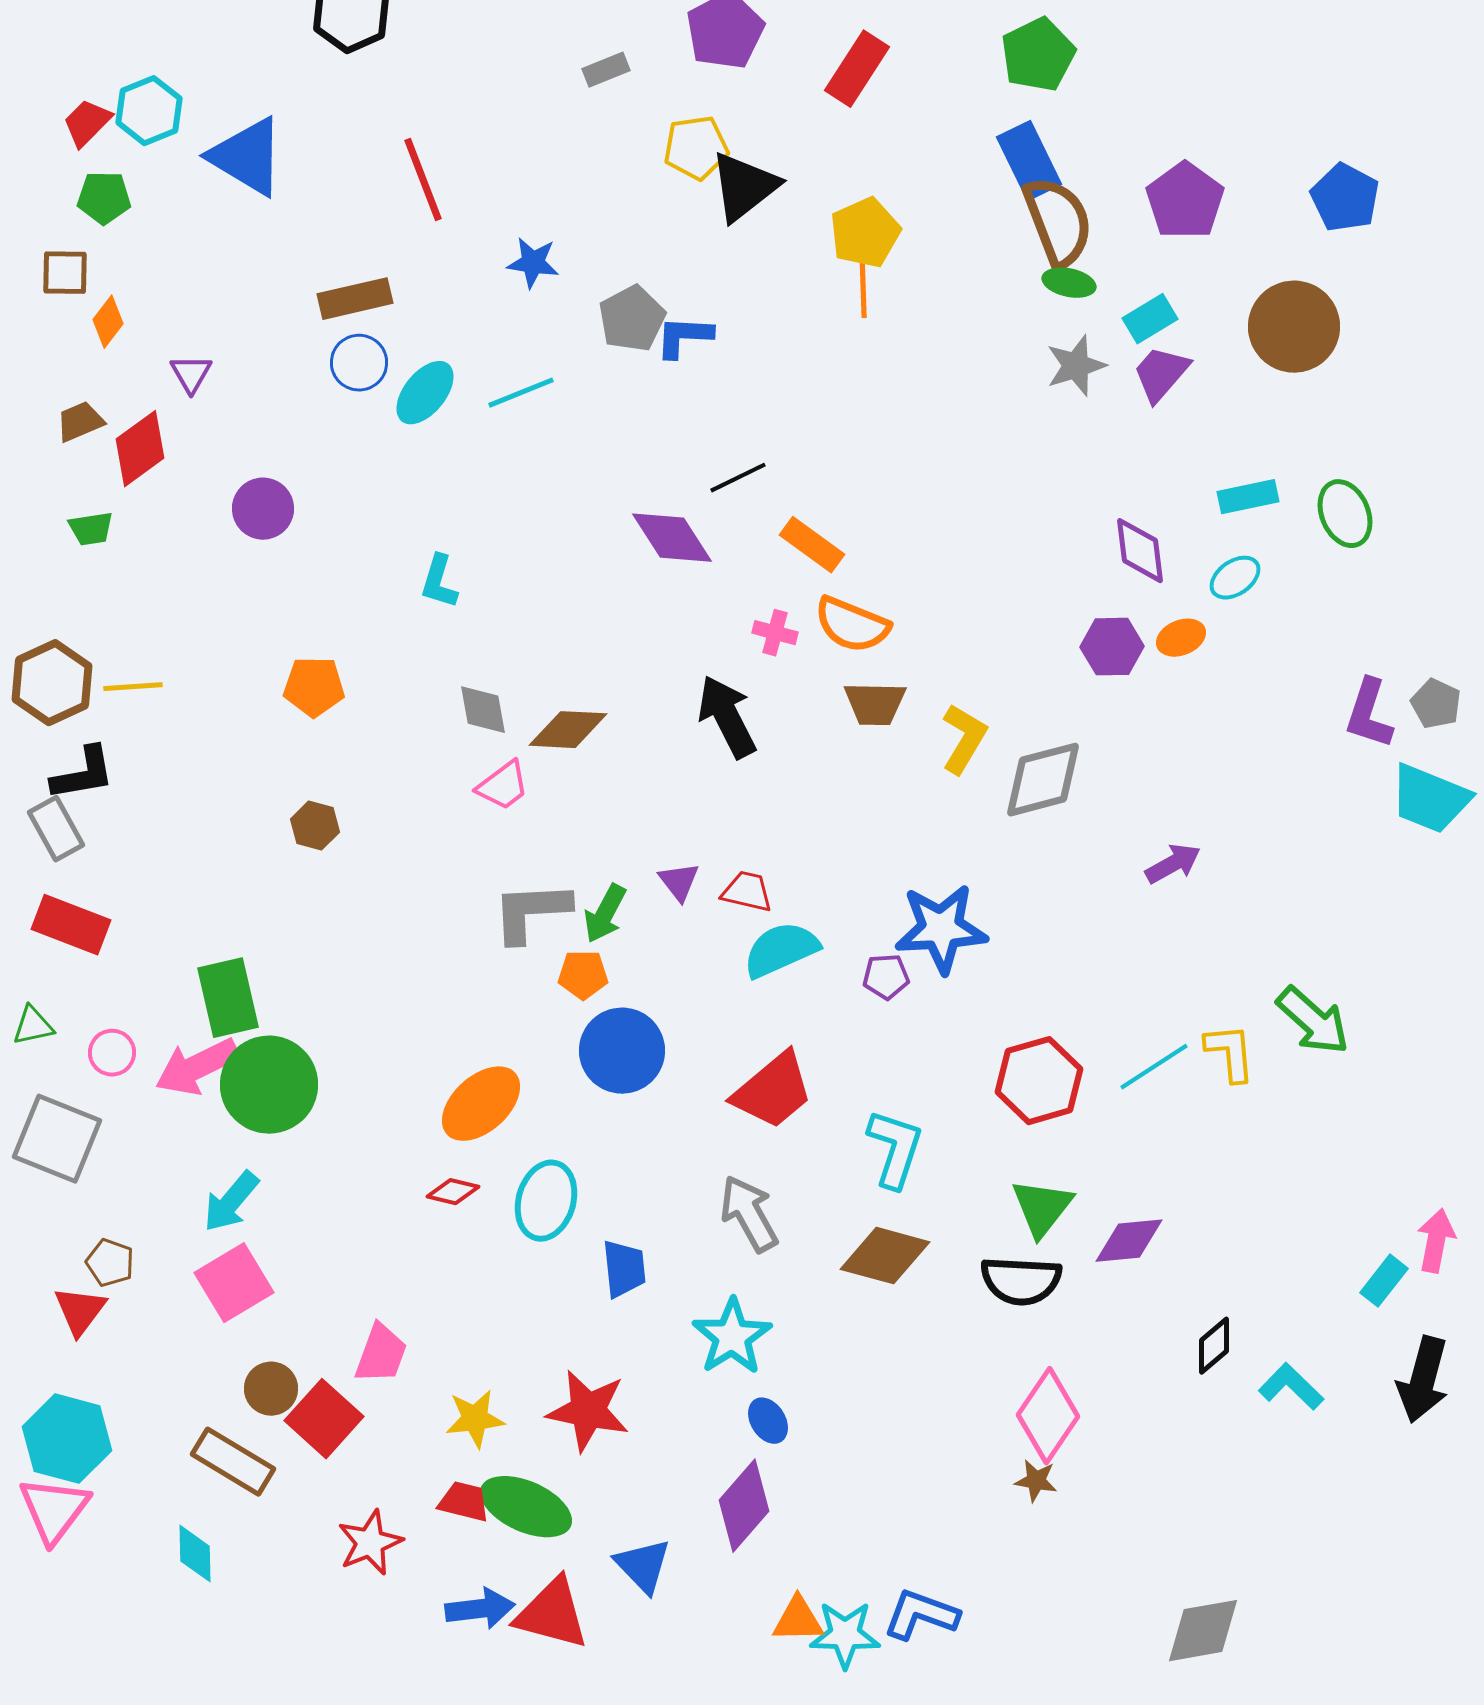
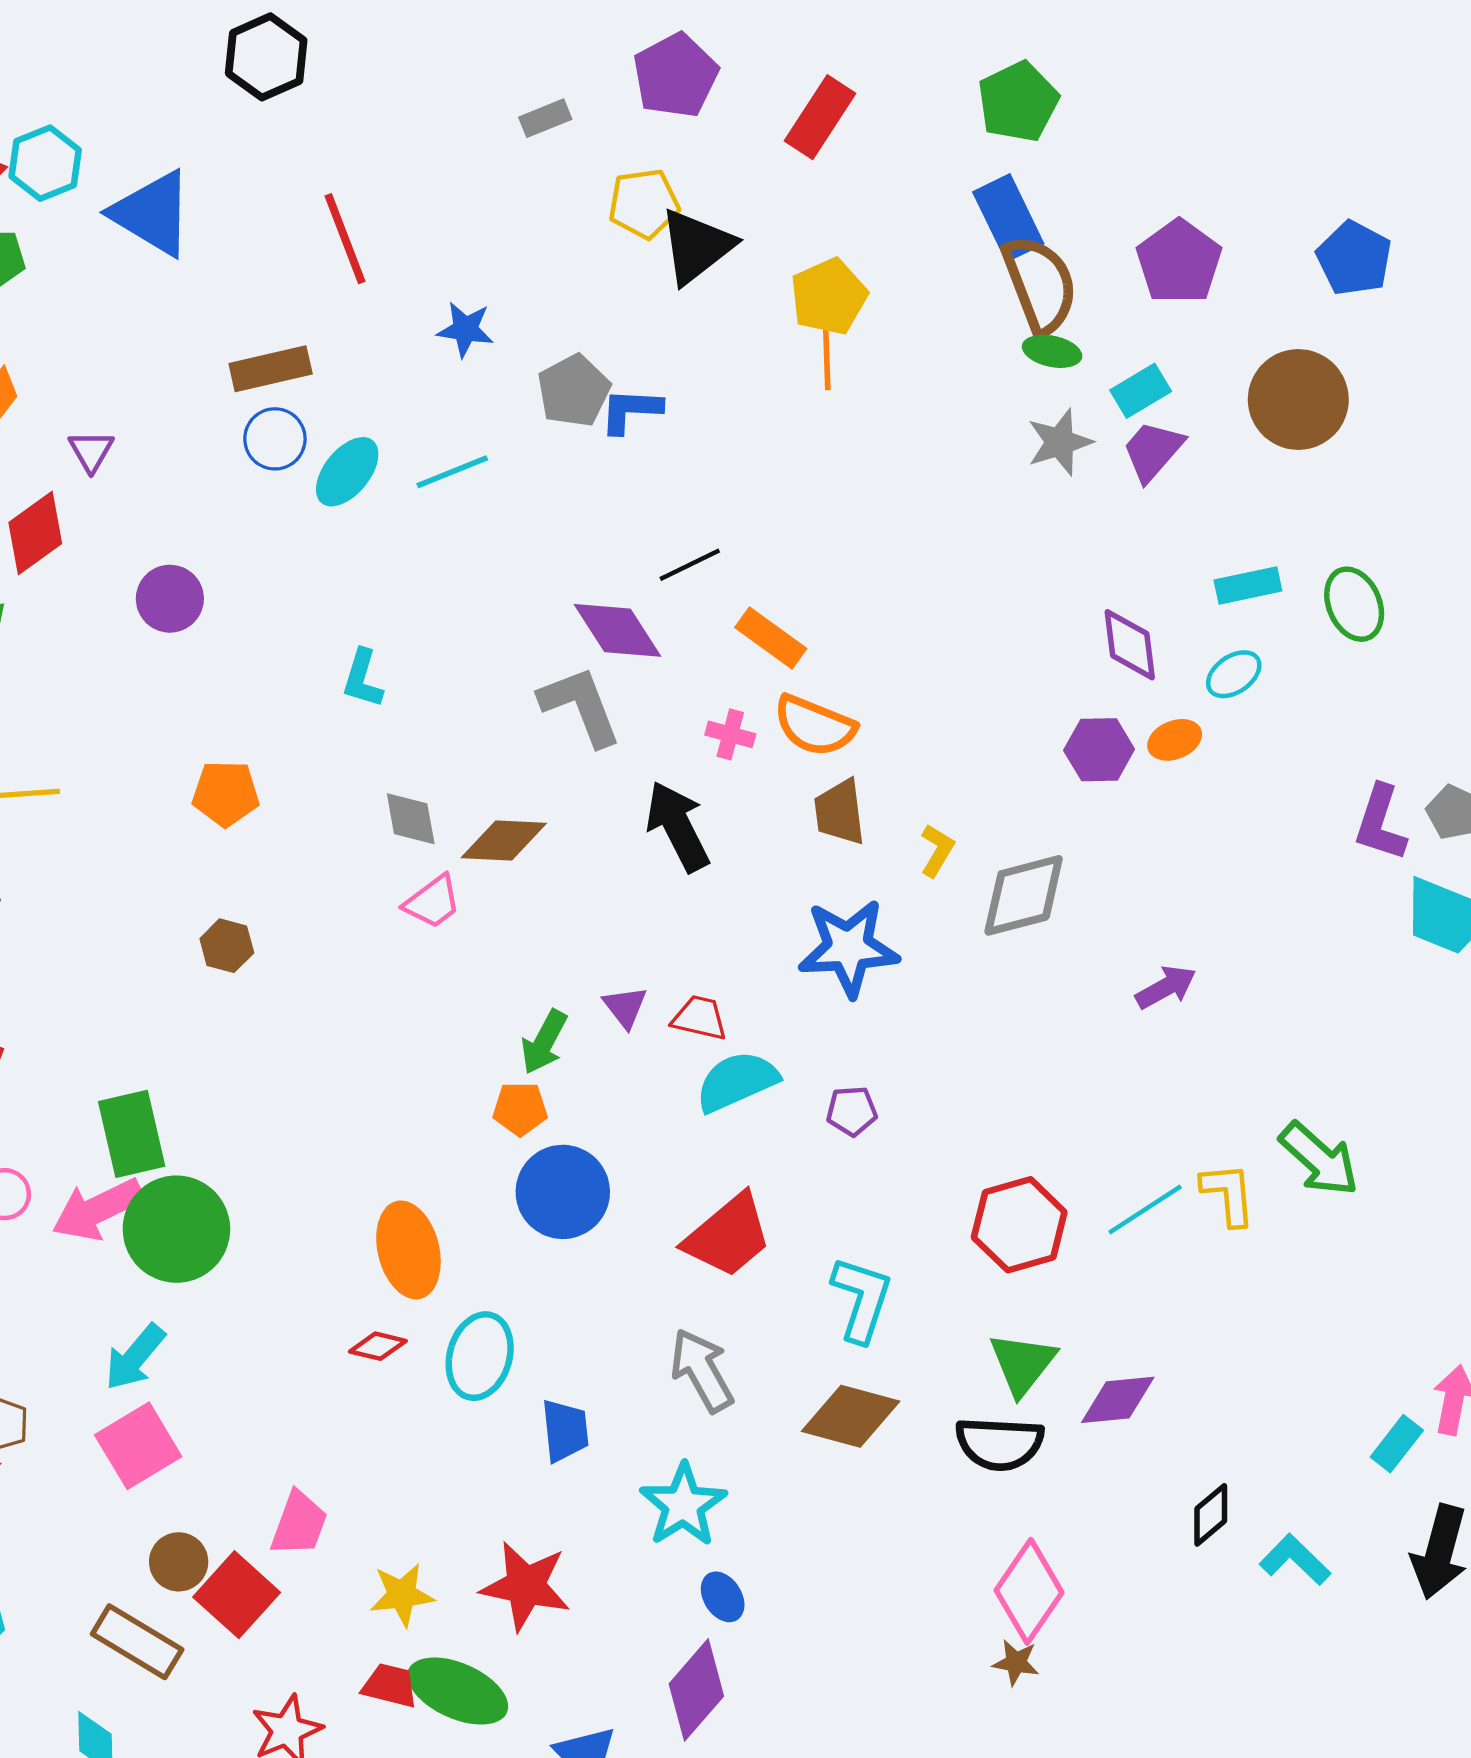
brown trapezoid: (875, 704) -> (840, 812), turned 82
yellow L-shape: (964, 739) -> (937, 850), size x0.7
gray L-shape: (531, 912) -> (580, 706), moved, turned 72
blue star: (941, 929) -> (848, 948), moved
orange ellipse: (481, 1104) -> (408, 1250), turned -62

